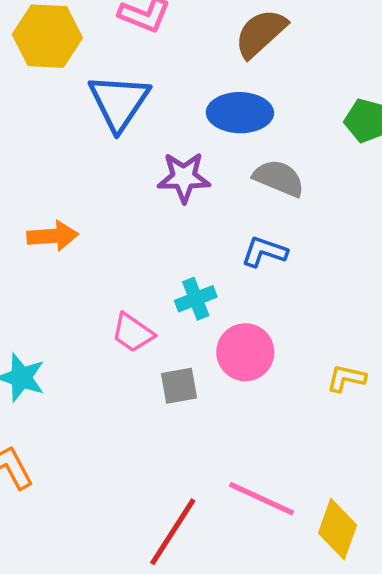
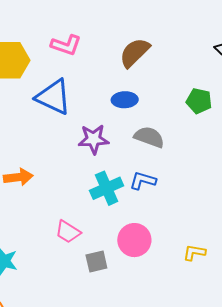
blue triangle: (119, 102) -> (53, 97), turned -36
blue ellipse: (240, 113) -> (125, 100), size x0.7
cyan cross: (196, 299) -> (107, 188), moved, size x1.4

